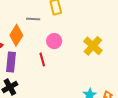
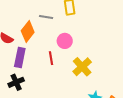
yellow cross: (93, 46) -> (82, 67), moved

